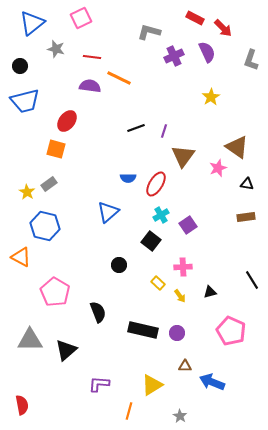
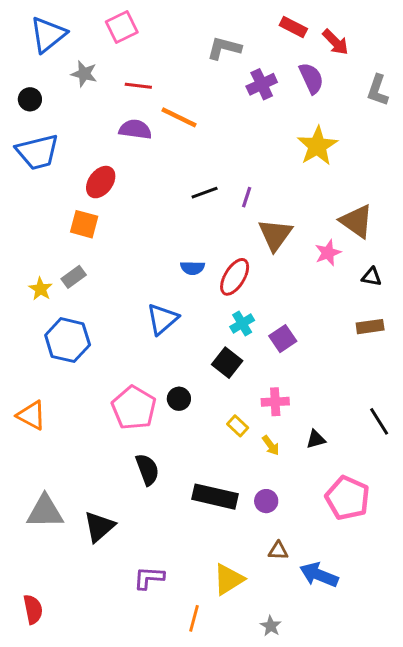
yellow star: (211, 97) -> (317, 146), size x1.5
orange triangle: (21, 257) -> (31, 415), moved
pink pentagon: (55, 292) -> (134, 408), moved

